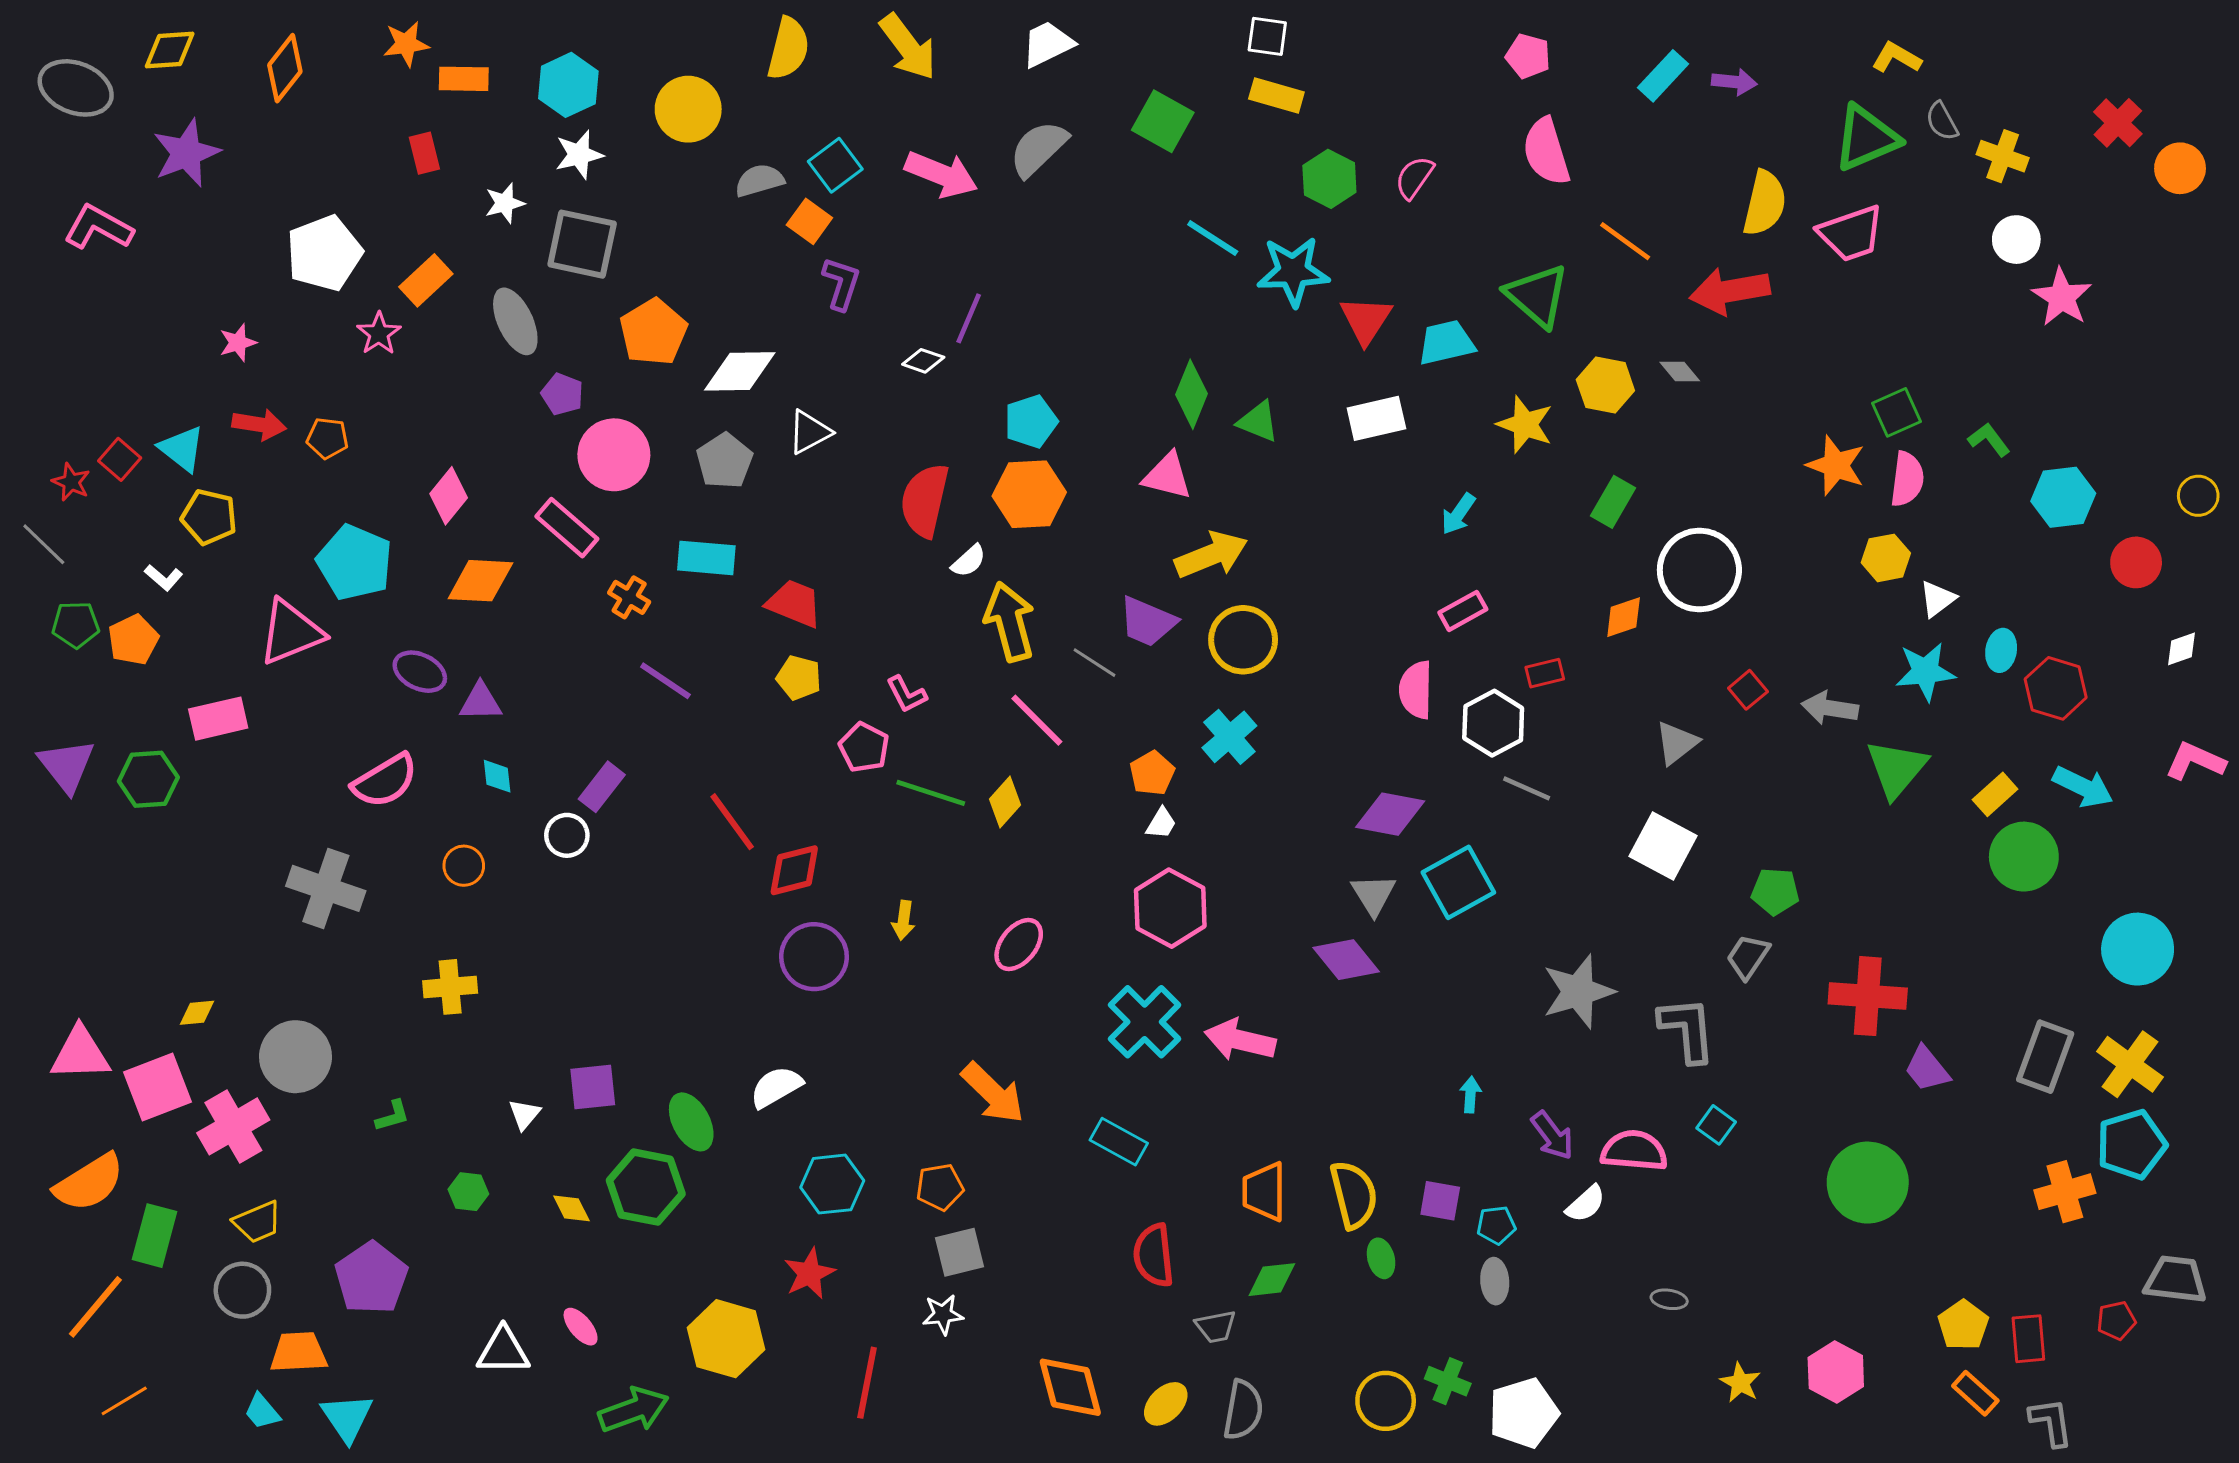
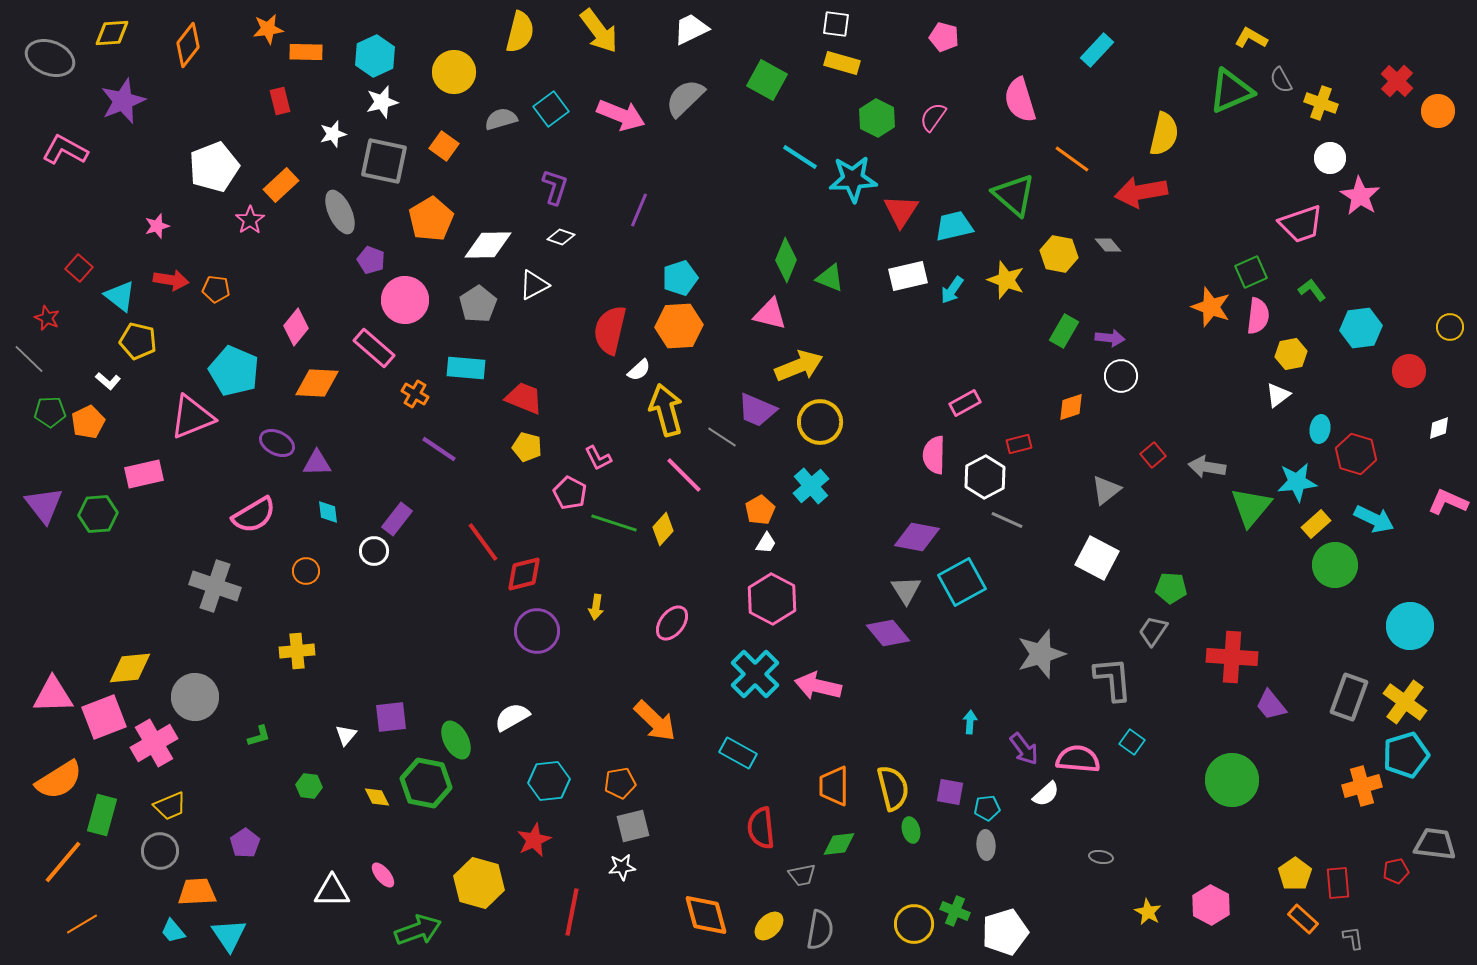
pink pentagon: (1528, 56) -> (944, 37), moved
purple arrow: (1734, 82) -> (1110, 338), moved
orange square: (809, 221) -> (444, 146), moved
pink trapezoid: (1851, 233) -> (1301, 224), moved
white diamond: (923, 361) -> (561, 237), moved
red square: (120, 459) -> (79, 268), moved
cyan arrow: (1458, 514) -> (952, 290), moved
yellow hexagon: (1886, 558) -> (1291, 354), moved
white circle: (1699, 570) -> (1121, 376), size x0.6
cyan star: (1925, 672) -> (1297, 482), moved
yellow diamond: (197, 1013) -> (130, 668), size x1.8
purple pentagon: (371, 1278) -> (245, 843), size x0.6
gray L-shape: (2051, 1422) -> (1353, 938), size x0.7

